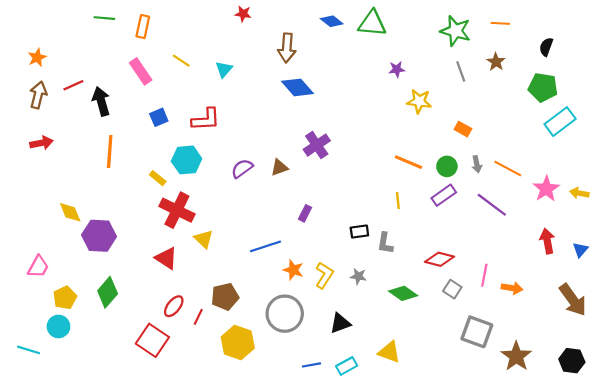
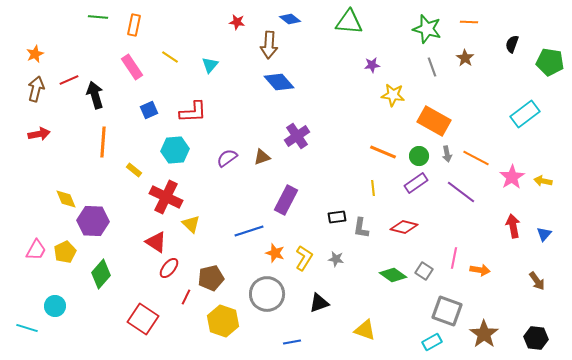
red star: (243, 14) -> (237, 22), moved
blue diamond: (332, 21) -> (290, 19), moved
green pentagon: (543, 87) -> (550, 62), moved
orange rectangle: (463, 129) -> (434, 121), size x2.0
yellow rectangle: (158, 178) -> (134, 170), moved
purple rectangle: (305, 213) -> (286, 200), size x1.8
red diamond: (439, 259) -> (404, 227), moved
green diamond: (403, 293) -> (393, 275), moved
yellow pentagon: (65, 298) -> (65, 252), moved
brown arrow: (573, 300) -> (537, 281), size x0.6
red ellipse: (174, 306) -> (169, 268), moved
cyan rectangle: (347, 366) -> (432, 342), moved

